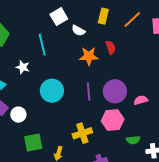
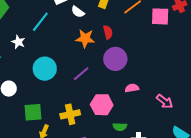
cyan line: (42, 45) -> (40, 22), turned 45
purple circle: (115, 91) -> (115, 59), moved
purple line: (89, 92) -> (81, 74), turned 48
green square: (33, 142) -> (33, 112), moved

